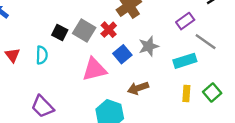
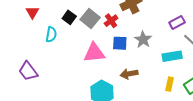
gray star: (149, 46) -> (143, 40), turned -30
blue square: (122, 54) -> (120, 43), turned 35
red triangle: (12, 55) -> (32, 12), moved
purple trapezoid: (42, 106) -> (28, 71), moved

